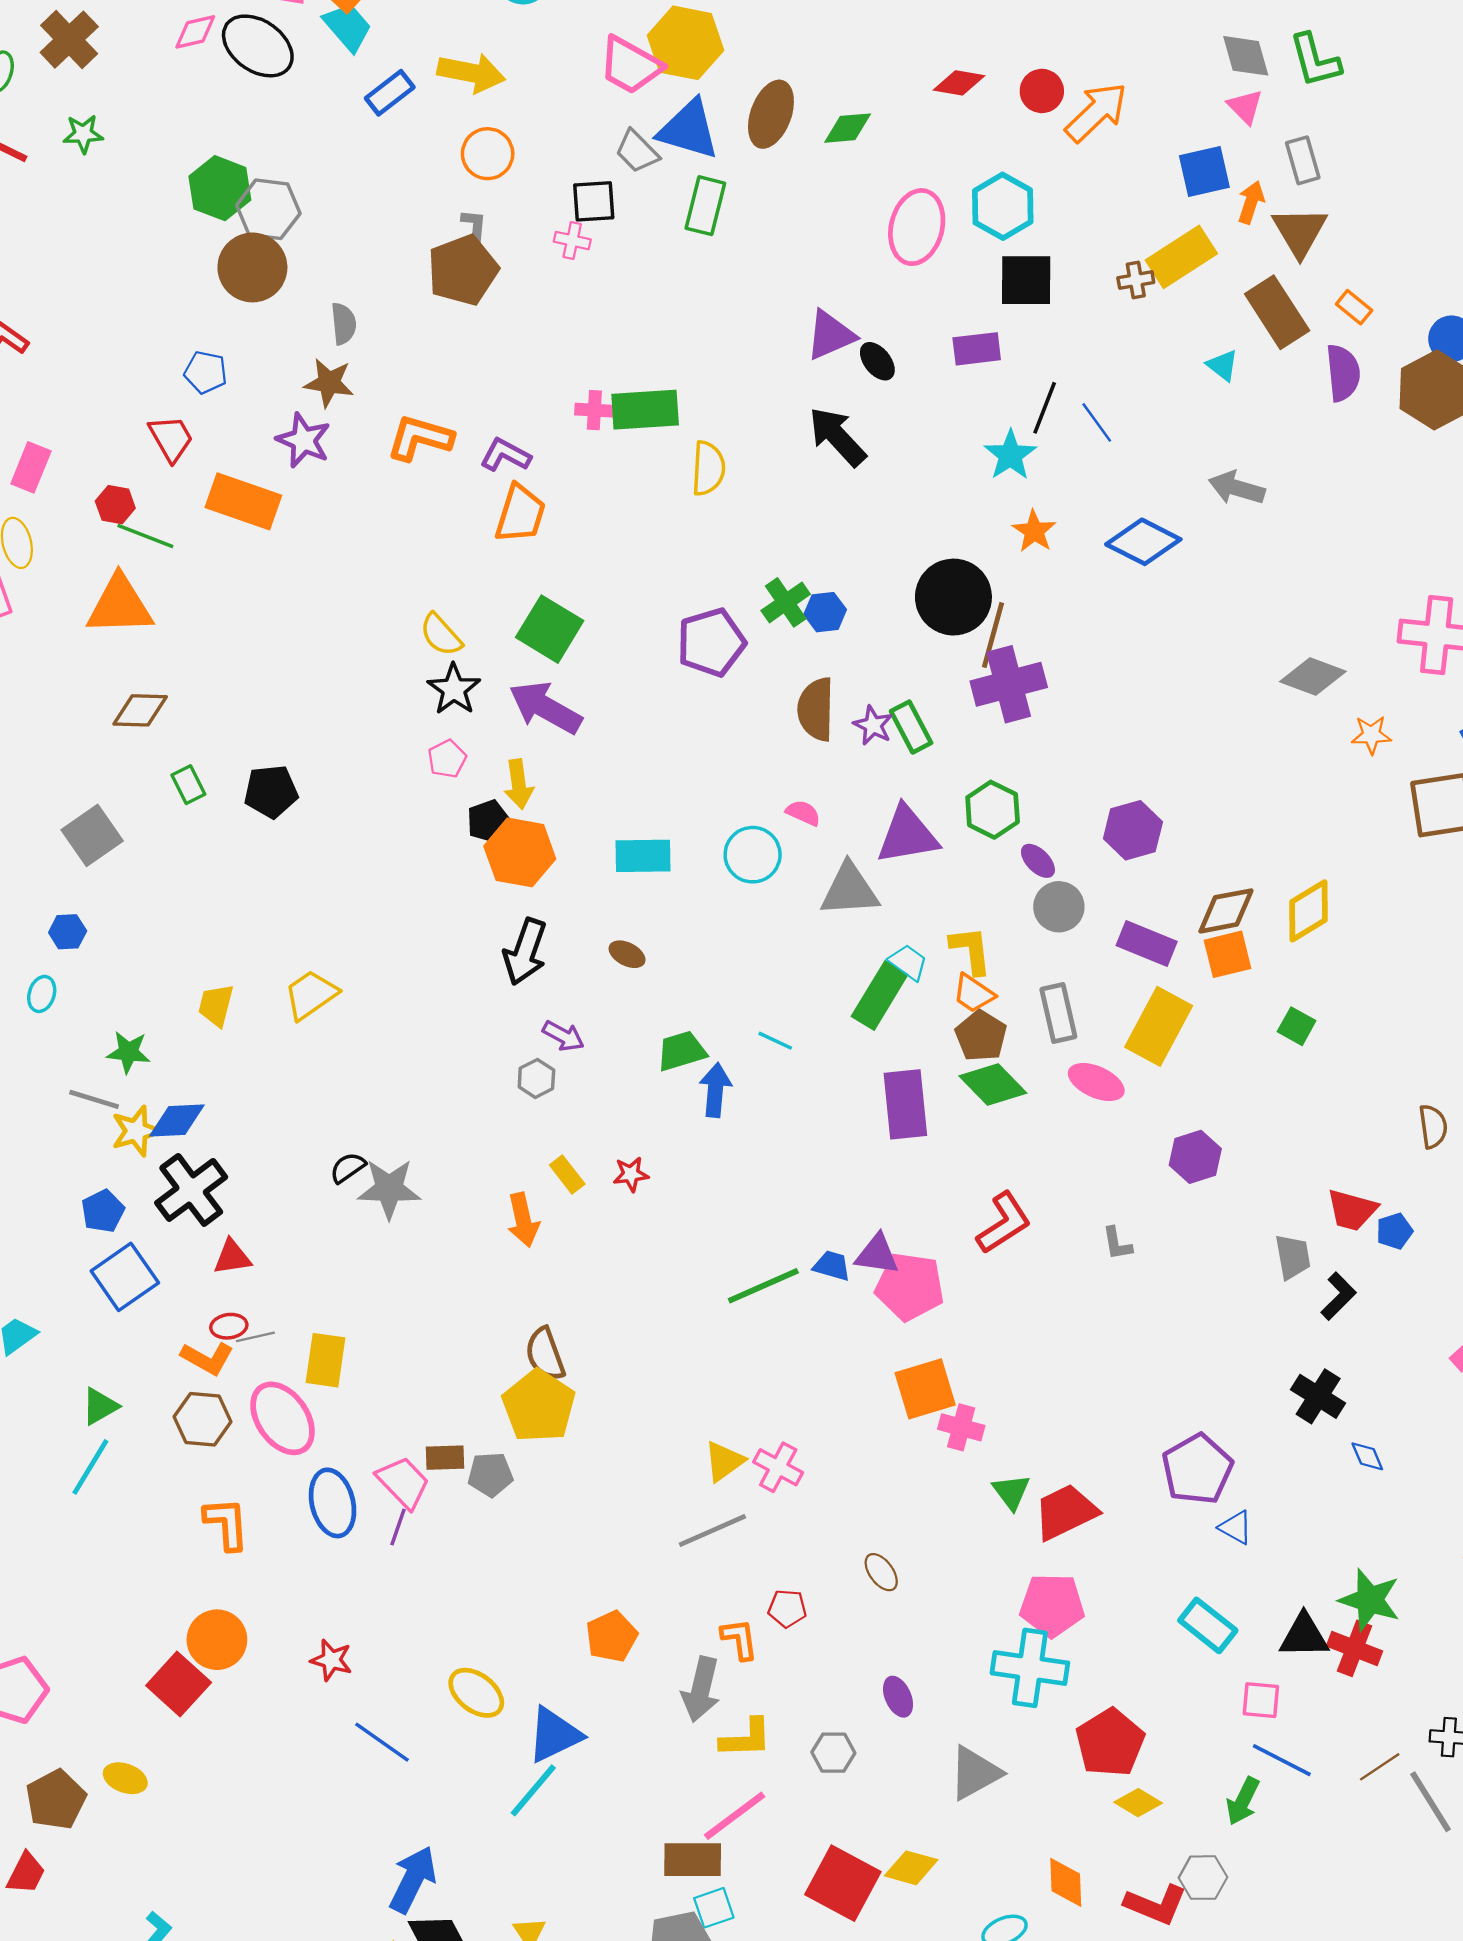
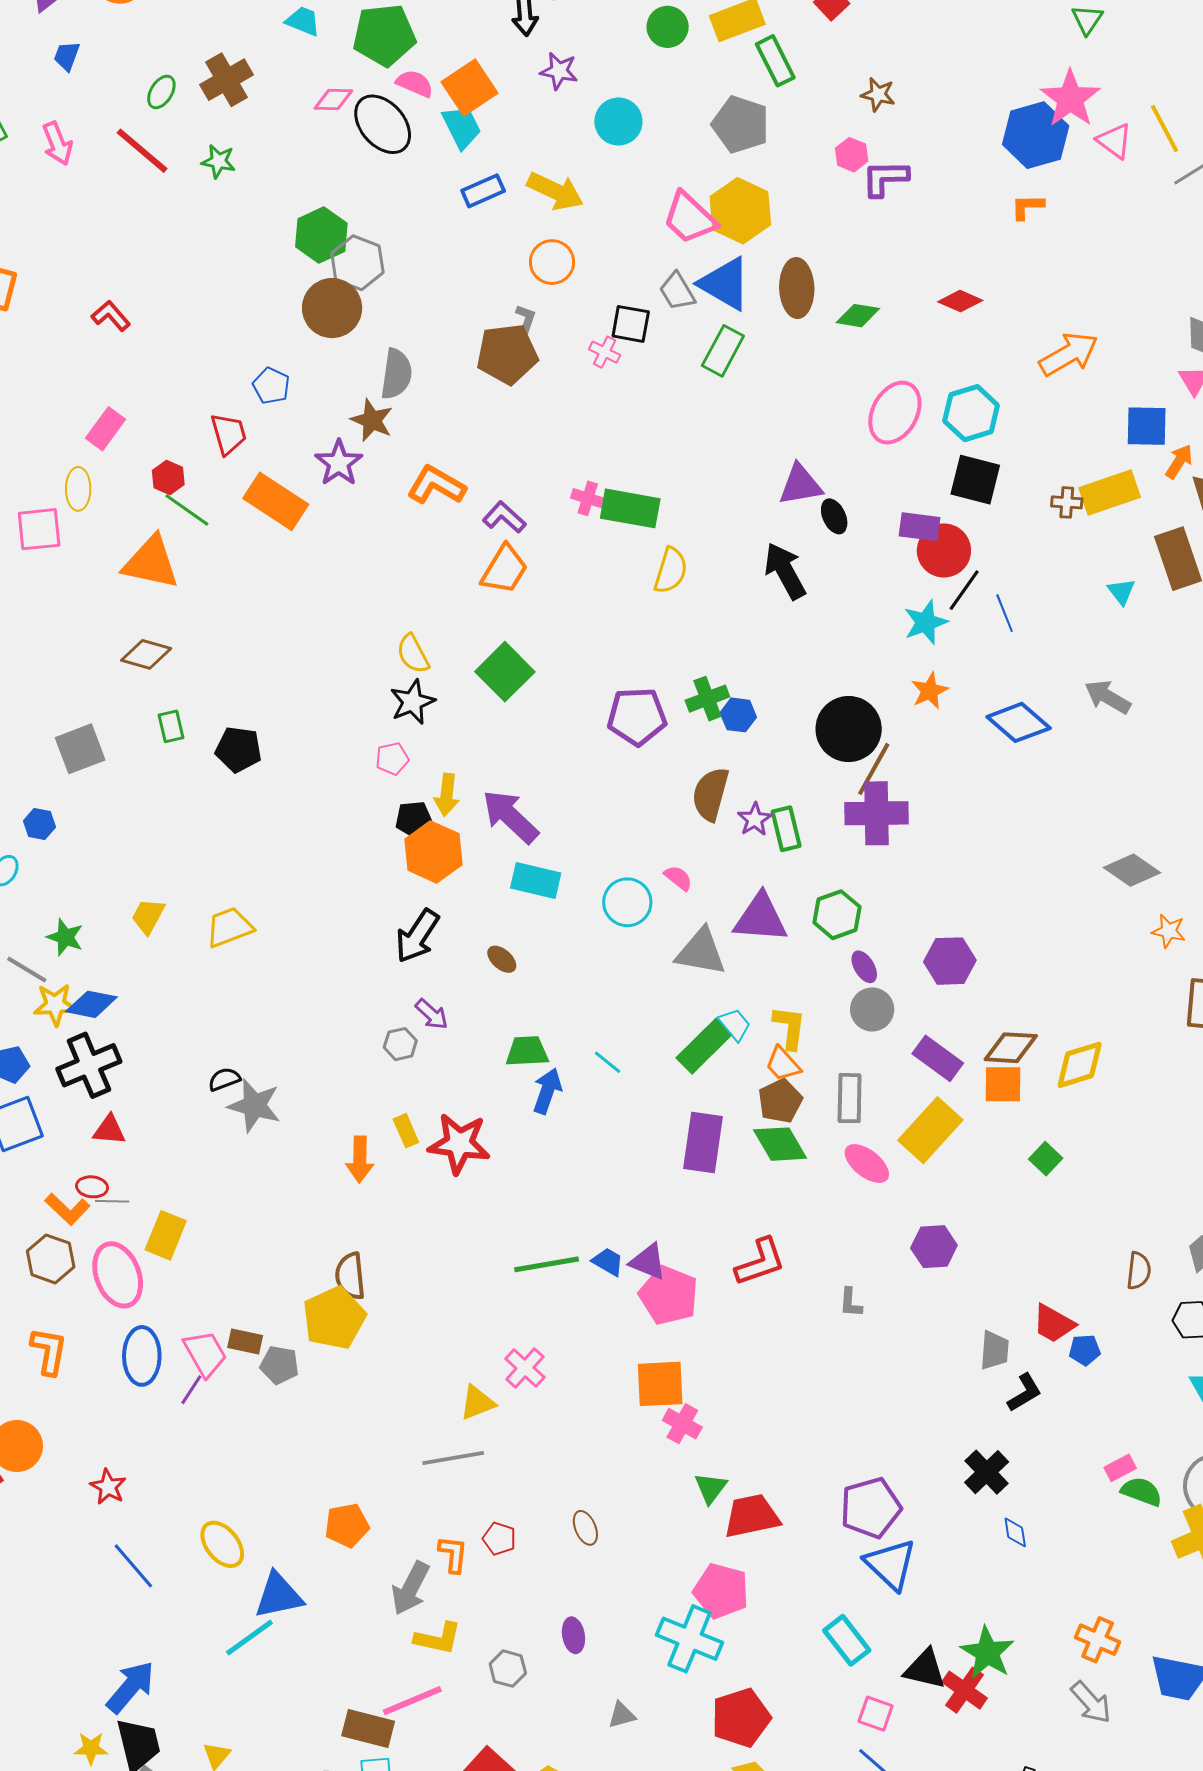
red circle: (1042, 91) -> (944, 551), moved, size x1.4
brown ellipse: (771, 114) -> (797, 288), turned -36
gray semicircle: (344, 324) -> (396, 374), size x1.4
purple arrow: (546, 708) -> (510, 816), moved
red star: (631, 1174) -> (459, 1144), size x2.0
pink cross: (778, 1467) -> (525, 1368), moved
blue triangle: (1236, 1527) -> (891, 1564), size x1.8
gray triangle: (975, 1773) -> (622, 1715), size x0.6

